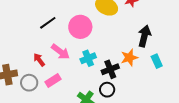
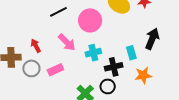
orange star: (129, 58) -> (143, 75), moved
red arrow: (39, 60) -> (36, 46), moved
cyan rectangle: (157, 61) -> (131, 53), moved

